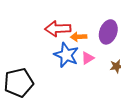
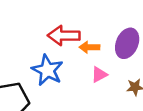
blue star: (66, 55) -> (47, 70), moved

